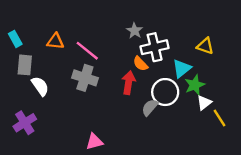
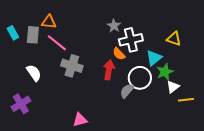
orange triangle: (55, 41) -> (49, 22), moved
pink line: (87, 51) -> (57, 43), moved
gray rectangle: (25, 65) -> (33, 35), moved
yellow line: (219, 118) -> (186, 100), turned -63

